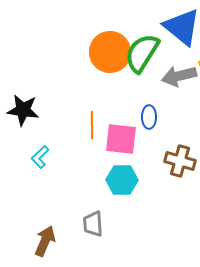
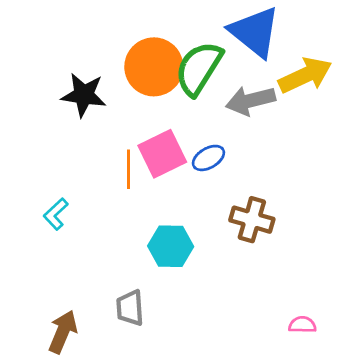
black star: (23, 110) -> (84, 95), moved
blue ellipse: (149, 117) -> (208, 158), turned 60
pink square: (121, 139) -> (162, 154), moved, turned -32

